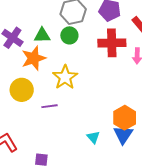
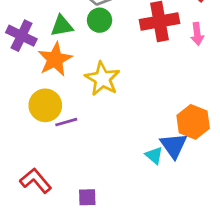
purple line: (49, 106) -> (66, 122), moved
blue triangle: (123, 135) -> (174, 146), moved

